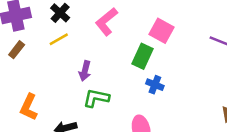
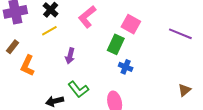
brown rectangle: (17, 50) -> (12, 47), moved
green L-shape: (96, 98) -> (78, 89), moved, turned -140
orange L-shape: (29, 107) -> (27, 66), moved

